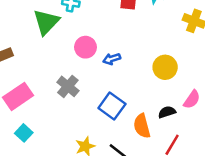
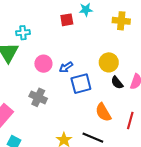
blue square: (112, 106) -> (81, 84), moved, turned -35
black semicircle: (167, 112) -> (117, 83), moved, turned -96

